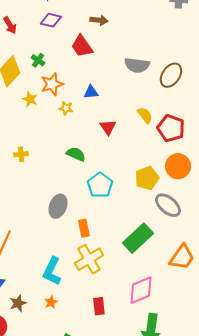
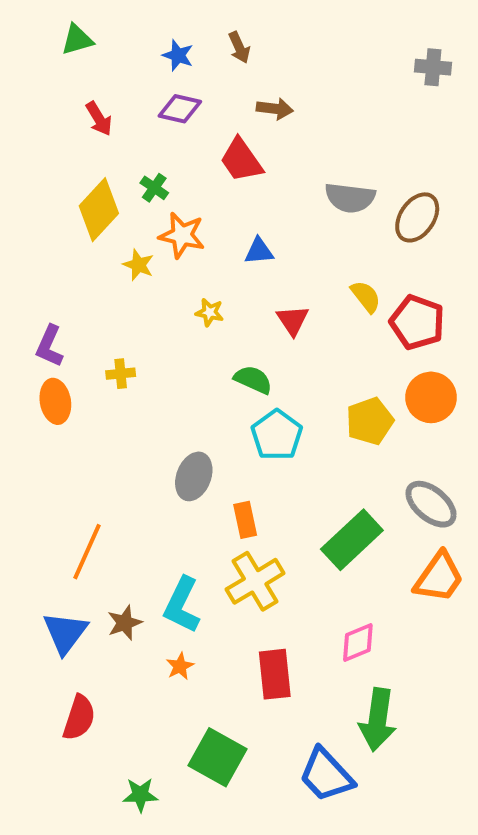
orange star: (52, 84) -> (182, 235), turned 30
yellow star: (66, 108) -> (210, 312), moved
green semicircle: (76, 154) -> (253, 380), moved
gray ellipse: (168, 205) -> (431, 504), moved
pink diamond: (141, 290) -> (358, 643), size x0.7
brown star: (18, 303) -> (125, 623), moved
red rectangle: (99, 306) -> (275, 674), size x1.4

